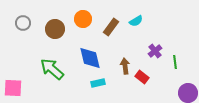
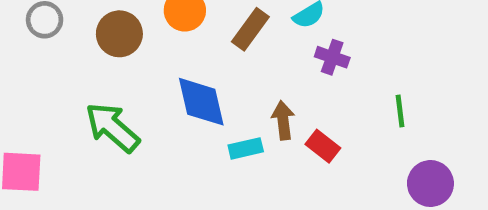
purple cross: (155, 51) -> (332, 57), moved, turned -32
cyan rectangle: (98, 83) -> (246, 148), moved

